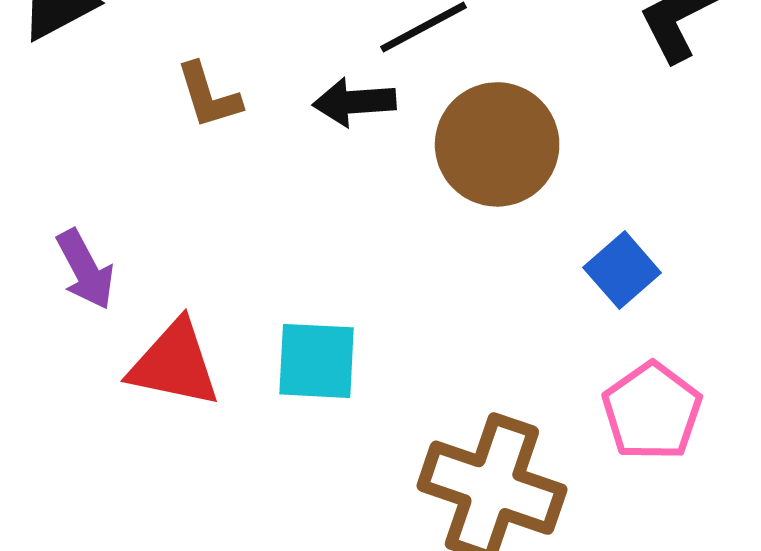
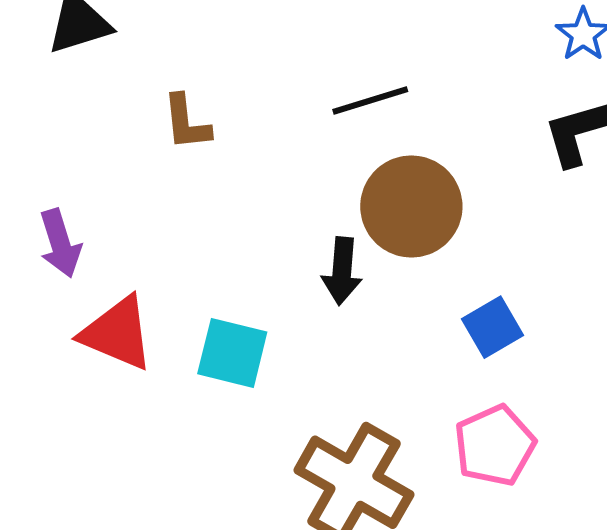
black arrow: (354, 102) -> (342, 271), moved, turned -92

